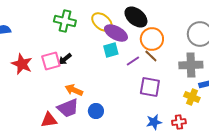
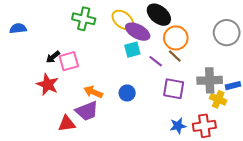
black arrow: (65, 59) -> (53, 57), moved
purple line: (133, 61) -> (156, 61), turned 72
red star: (22, 64) -> (48, 85), moved
gray cross: (191, 65) -> (210, 80), moved
blue circle: (96, 111) -> (127, 93), moved
red cross: (179, 122) -> (204, 126), size x1.5

